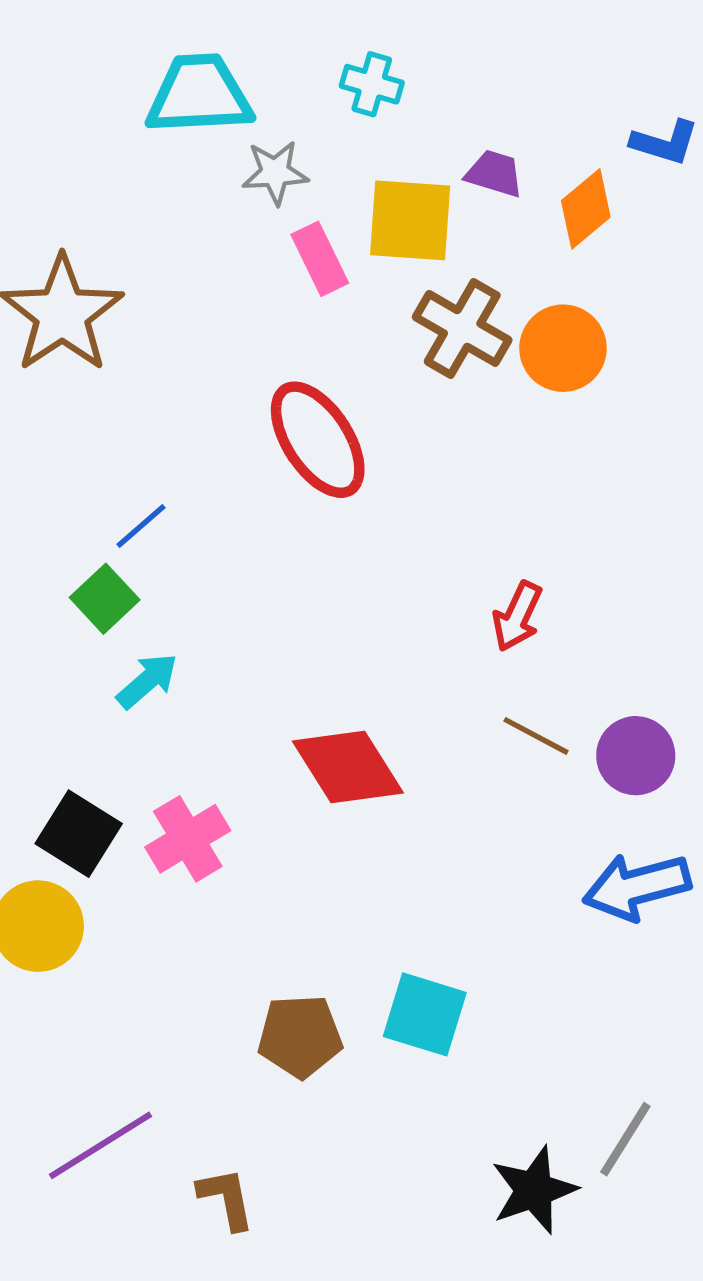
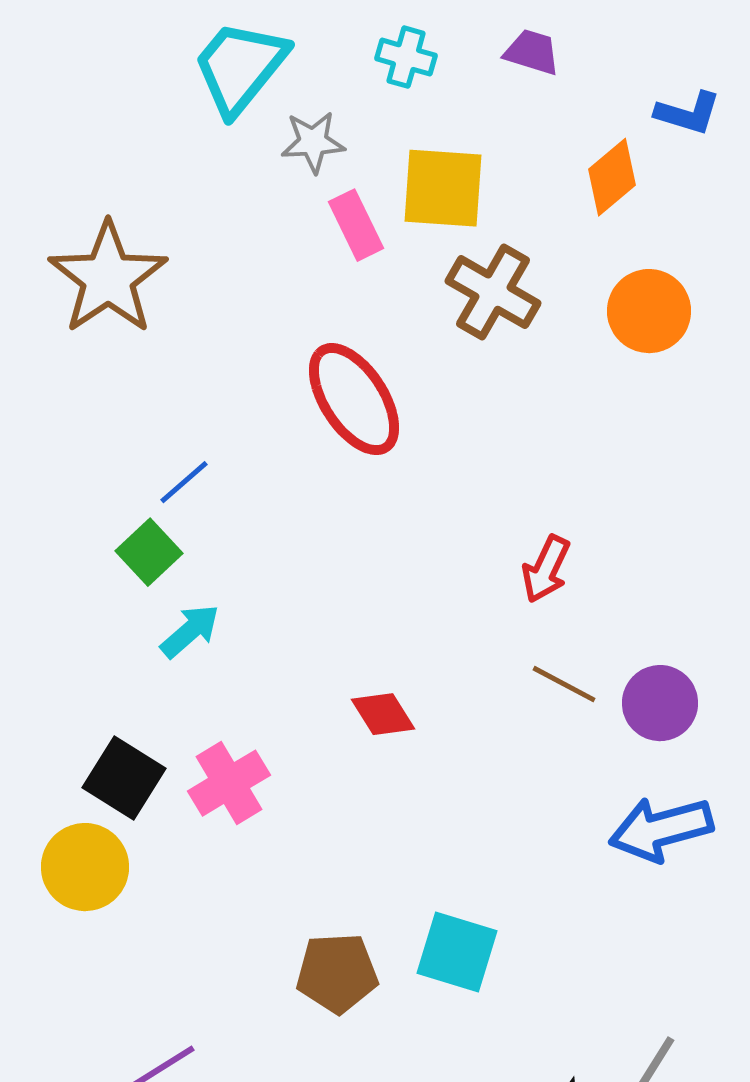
cyan trapezoid: (199, 95) -> (240, 67), turned -48
purple trapezoid: (494, 174) -> (532, 52), moved
orange circle: (563, 348) -> (649, 311), moved
red diamond: (348, 767) -> (383, 714), size x0.6

